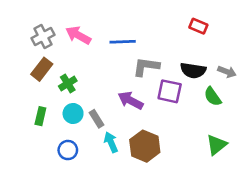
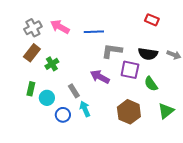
green semicircle: (213, 97) -> (151, 84), moved
cyan circle: (73, 113) -> (47, 98), moved
brown hexagon: (145, 146) -> (129, 112), moved
blue circle: (68, 150) -> (63, 115), moved

